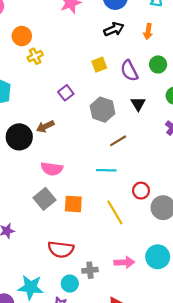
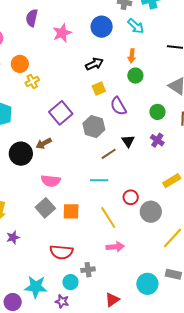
black arrow: (114, 29) -> (94, 64), moved
yellow square: (99, 65) -> (99, 89), moved
green circle: (158, 65) -> (135, 76), moved
purple semicircle: (129, 71) -> (118, 106), moved
purple square: (66, 93) -> (61, 113), size x1.6
black triangle: (138, 104) -> (128, 141), moved
cyan circle: (158, 257) -> (147, 284), moved
pink arrow: (124, 262) -> (115, 247), moved

